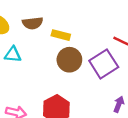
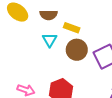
cyan triangle: (13, 55) -> (50, 40), moved, turned 49

